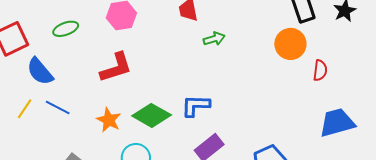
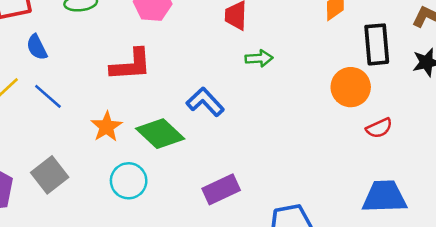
red semicircle: (320, 70) -> (379, 128), turned 45
blue semicircle: (40, 71) -> (37, 47), size x0.7
blue L-shape: (196, 106) -> (205, 102), moved, turned 32

